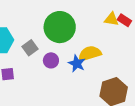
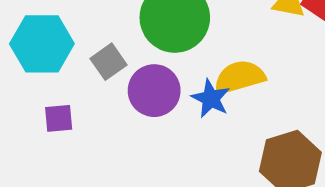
purple circle: (51, 60) -> (154, 91), size x1.5

